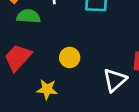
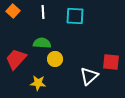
green semicircle: (28, 16) -> (42, 43), moved

